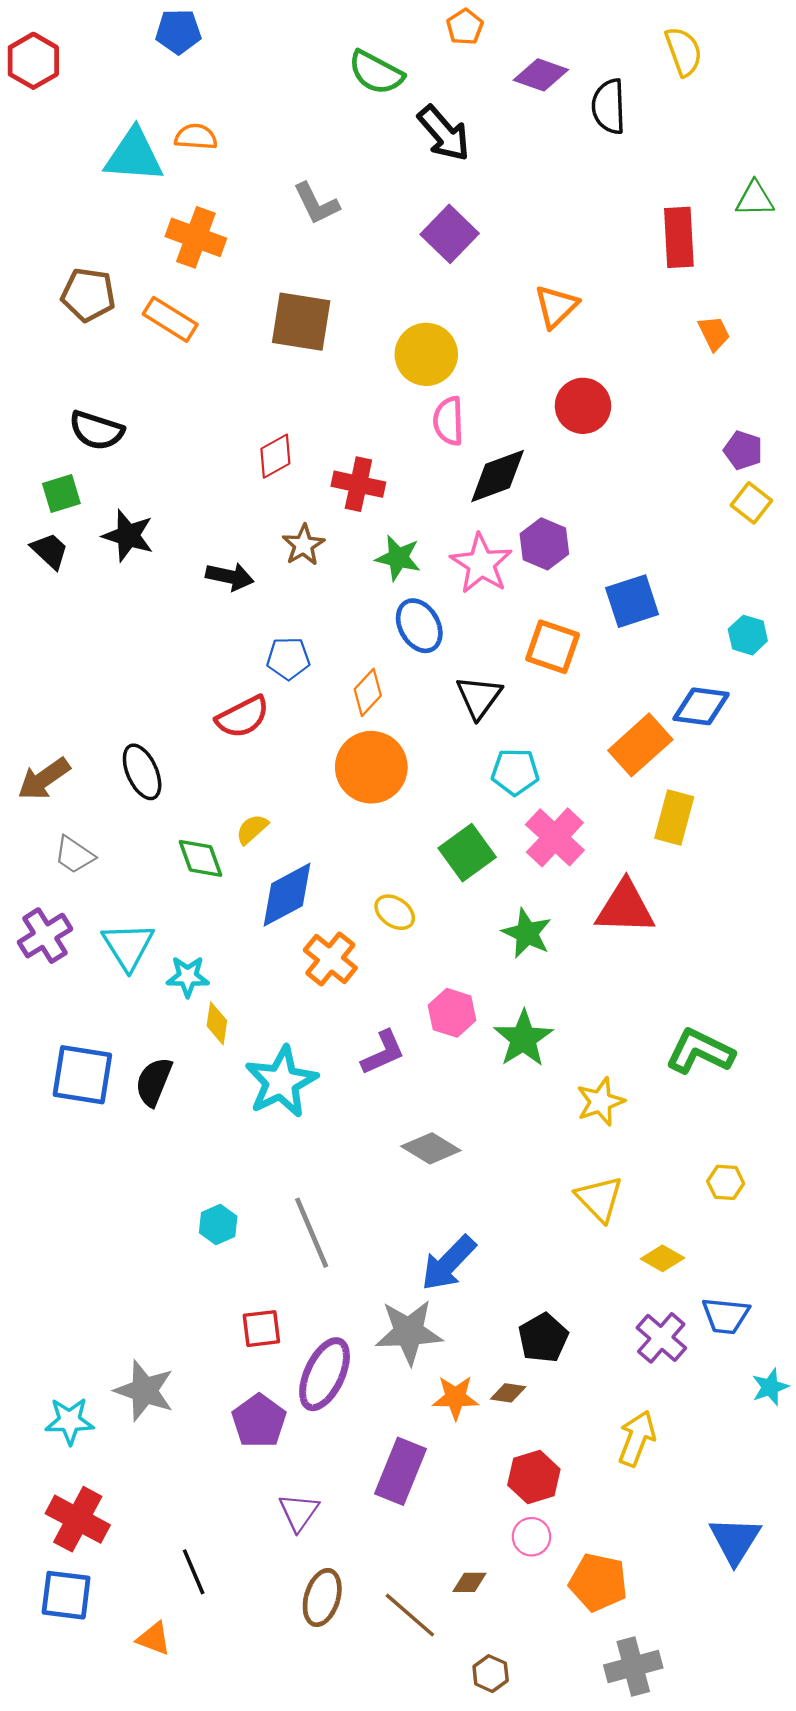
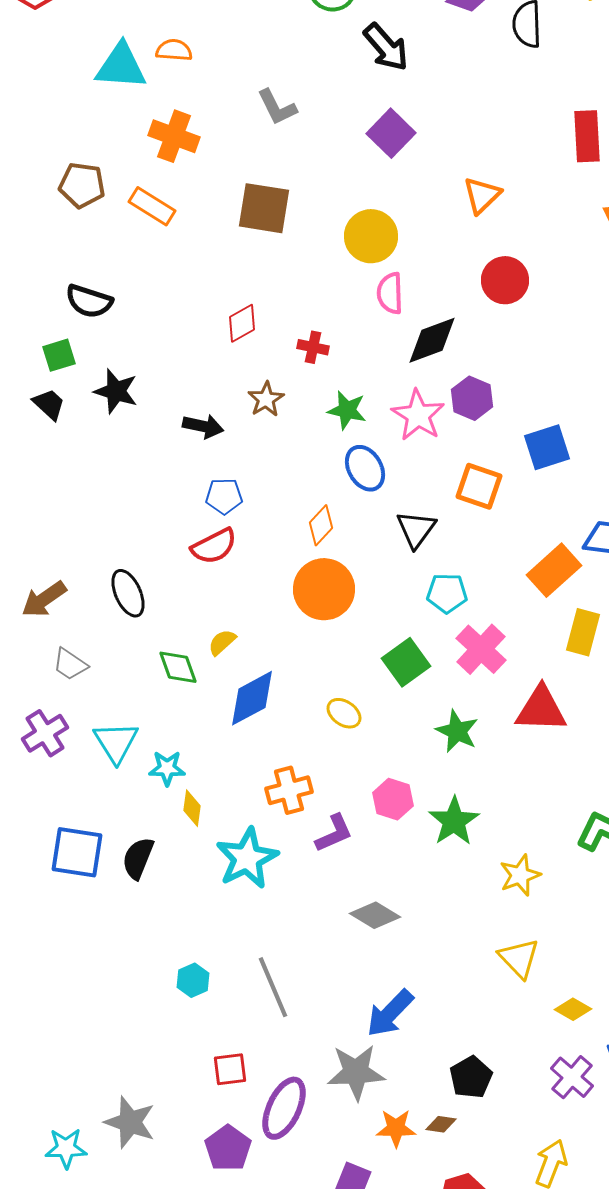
red cross: (358, 484) -> (313, 347), size x0.7
blue pentagon: (288, 658) -> (224, 496), moved
orange cross: (330, 959) -> (289, 790), moved, turned 36

